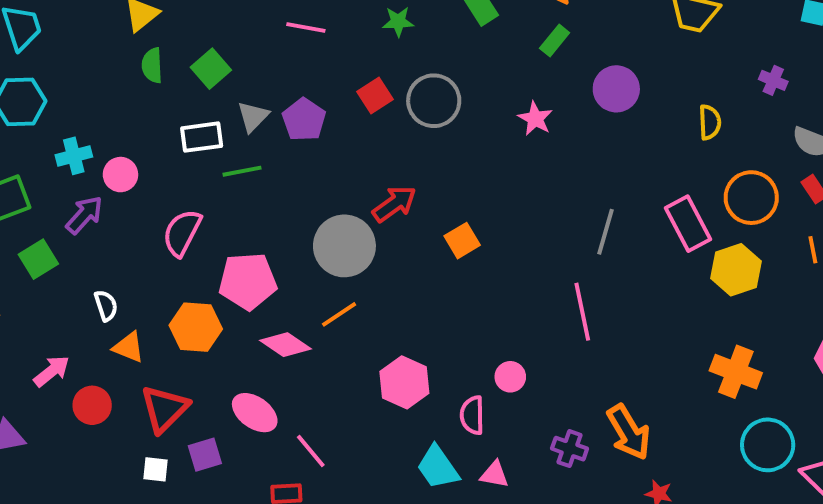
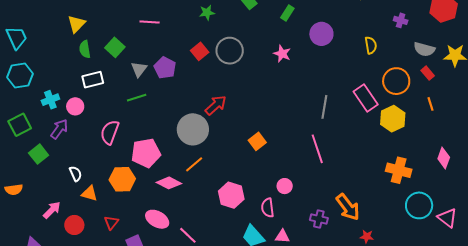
pink line: (306, 27) -> (150, 22), moved
white rectangle: (202, 137) -> (93, 80), moved
orange square: (462, 241) -> (257, 141), moved
red triangle: (165, 409) -> (111, 223), size x0.6

